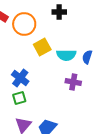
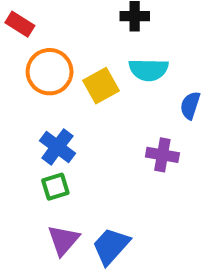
orange circle: (24, 24) -> (50, 72), moved
cyan semicircle: (66, 55) -> (149, 70), moved

